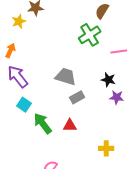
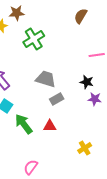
green cross: (90, 35) -> (34, 39), moved
yellow cross: (106, 148) -> (85, 148), turned -32

